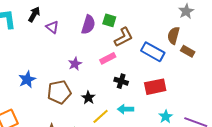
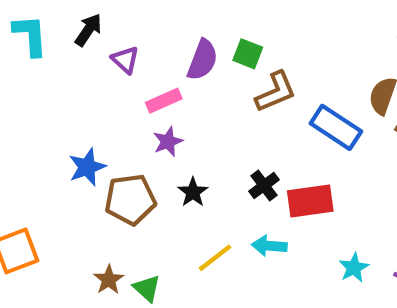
pink rectangle: (108, 58) -> (164, 101), moved
blue star: (27, 79) -> (87, 167), moved
black cross: (121, 81) -> (264, 186), turned 32
red rectangle: (155, 87) -> (310, 201), moved
black star: (88, 98) -> (193, 192), moved

